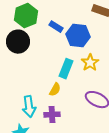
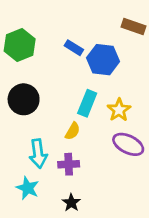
green hexagon: (26, 16) -> (20, 45), moved
black circle: (18, 42) -> (24, 99), moved
yellow star: (90, 63) -> (119, 110), moved

